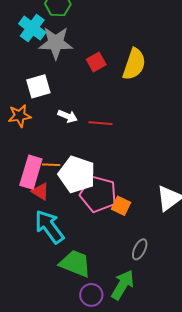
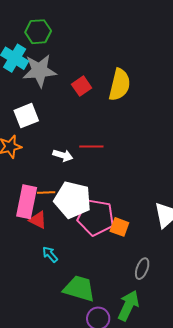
white arrow: (68, 116) -> (63, 155), moved
cyan arrow: (49, 227) -> (50, 254), size x0.5

